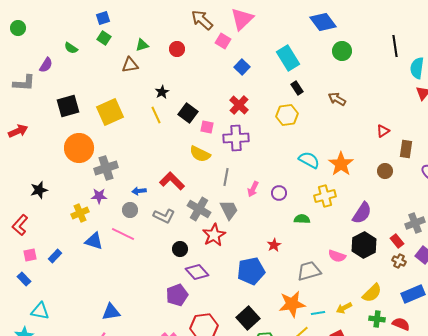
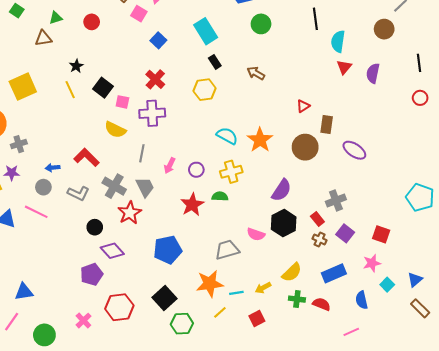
gray cross: (106, 168) -> (19, 144), size x0.7
brown circle: (385, 171) -> (305, 147), size x1.6
yellow cross: (325, 196) -> (231, 172), moved
red star: (274, 245) -> (192, 205), moved, size x1.6

